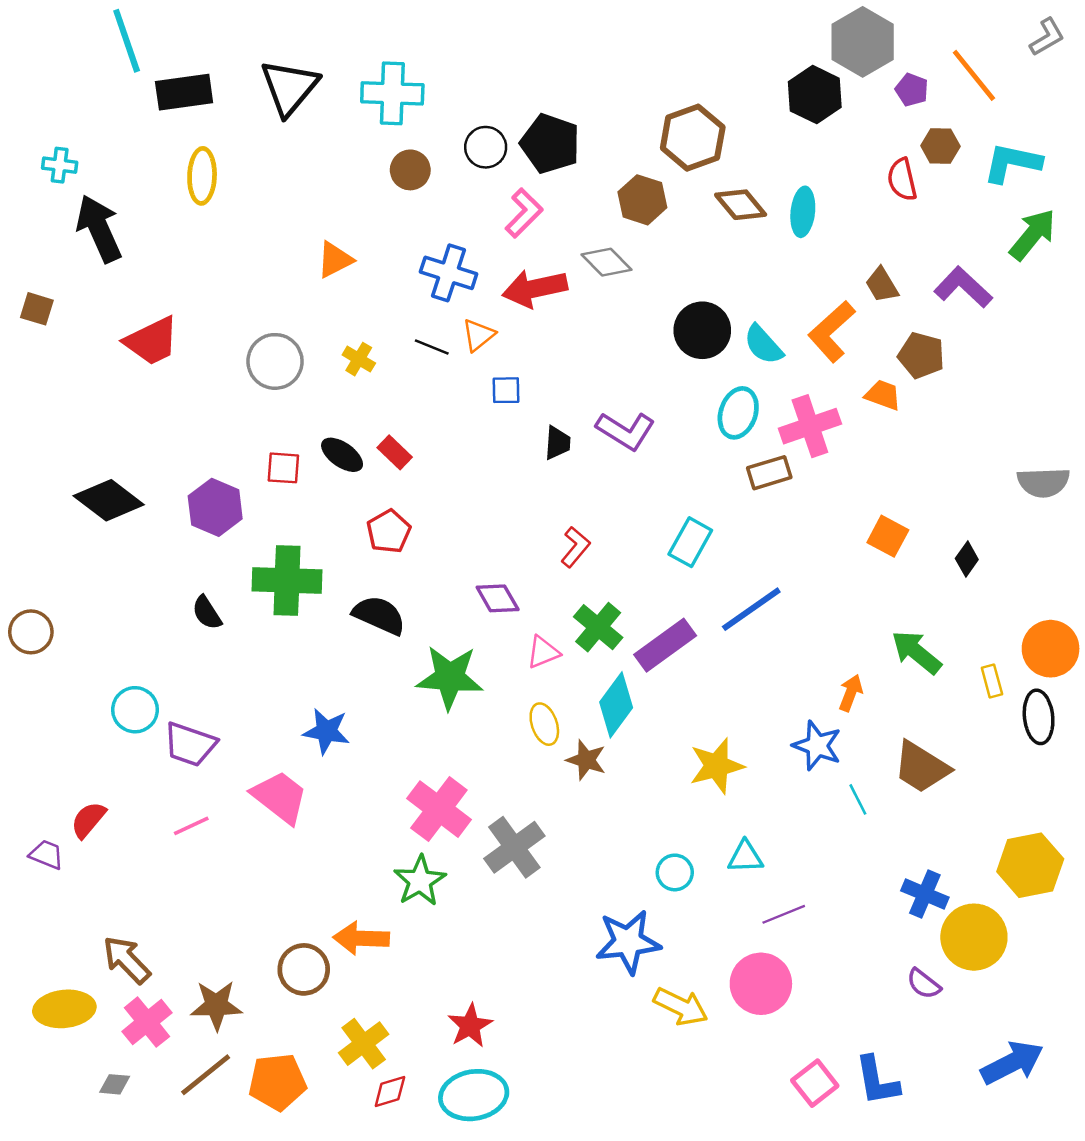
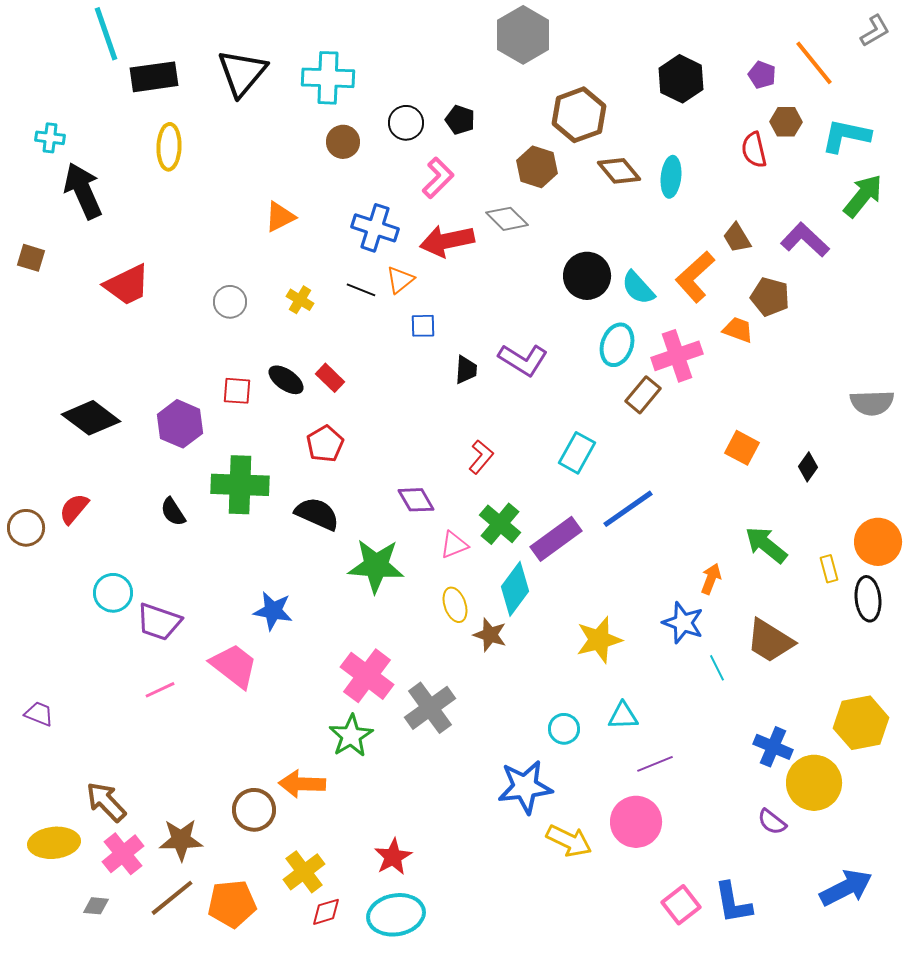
gray hexagon: (863, 42) -> (523, 35), moved
black pentagon: (550, 144) -> (460, 120), size x0.6
gray circle: (275, 361) -> (230, 302), size x0.7
brown rectangle: (769, 473) -> (643, 395), turned -33
red semicircle: (88, 820) -> (74, 509), moved

